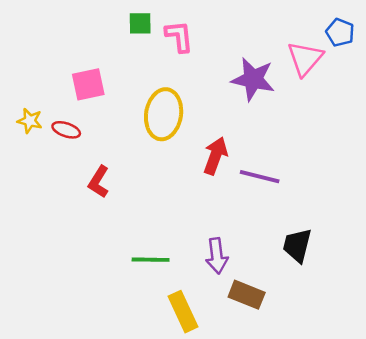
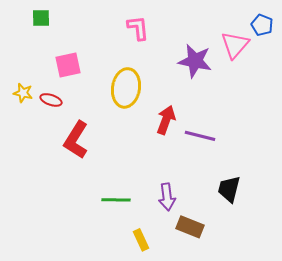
green square: (140, 23) -> (41, 18), moved
red L-shape: (99, 182) -> (76, 140), size x1.5
yellow rectangle: (183, 312) -> (141, 240), size x0.7

